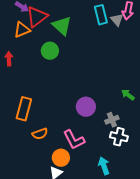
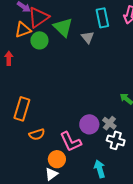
gray triangle: (117, 20) -> (88, 37), moved
green circle: (50, 51) -> (39, 40), moved
purple circle: (86, 107) -> (89, 124), moved
gray cross: (112, 120) -> (109, 123), turned -32

